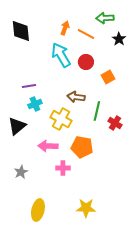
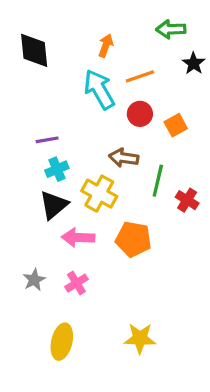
orange line: (86, 34) -> (140, 76), moved, turned -48
red circle: (86, 62) -> (140, 114), moved
black triangle: (17, 126) -> (54, 205), moved
pink cross: (63, 168) -> (76, 283), moved, turned -32

